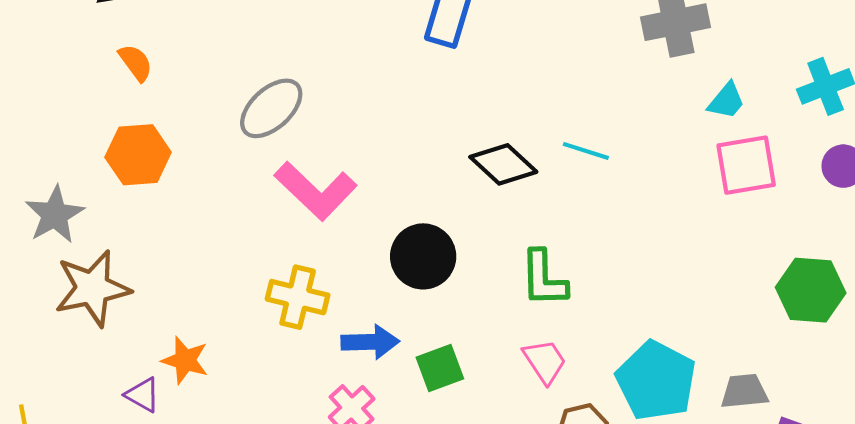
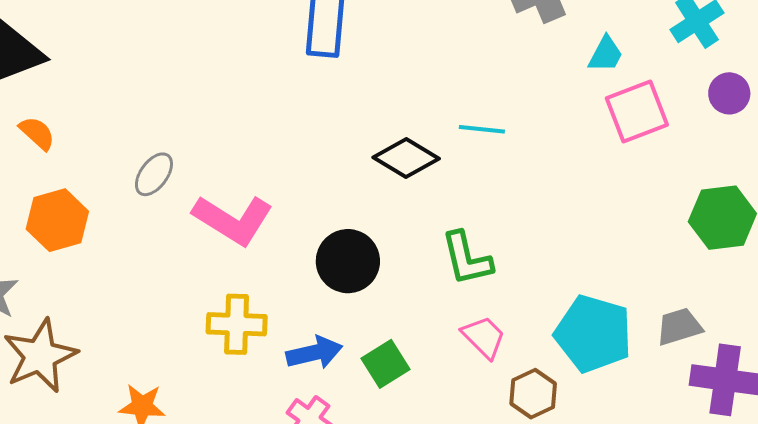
gray ellipse: (271, 108) -> (154, 174), moved, size x0.7

